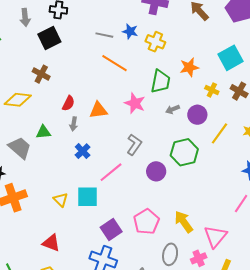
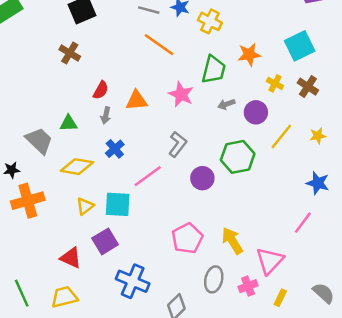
yellow diamond: (18, 100) -> (77, 167), moved
yellow triangle: (61, 200) -> (85, 206), turned 35
purple square: (111, 229) -> (105, 241), moved

